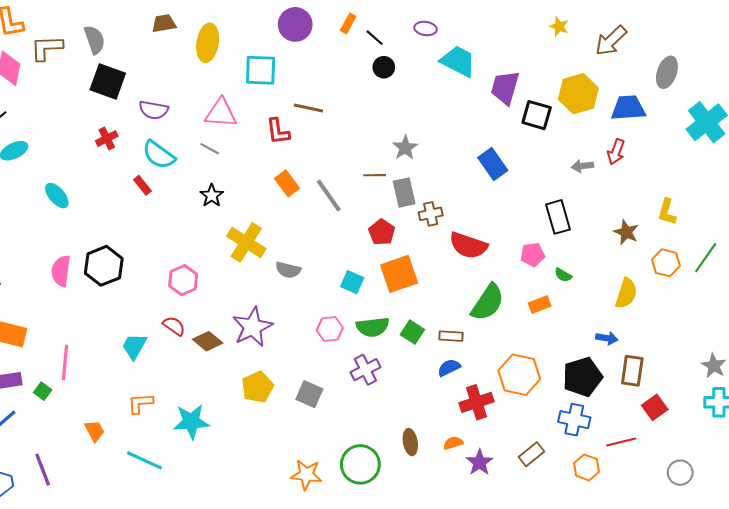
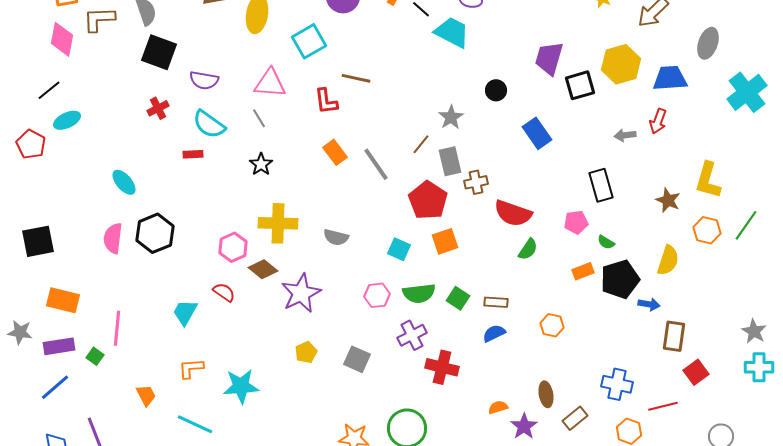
cyan trapezoid: (458, 61) -> (452, 32), moved
black circle: (384, 67) -> (496, 90), moved
cyan square: (261, 70) -> (309, 41), turned -32
black square: (537, 115) -> (580, 85), turned -32
gray line: (210, 149) -> (259, 118), turned 30
brown line: (375, 175) -> (421, 144), turned -50
red rectangle: (142, 185) -> (193, 154), turned -54
cyan ellipse: (57, 196) -> (124, 182), moved
yellow L-shape: (667, 212) -> (708, 180), size x1.4
red pentagon: (382, 232) -> (428, 200), size x1.5
yellow cross: (246, 242) -> (278, 223), moved, turned -30
orange square: (399, 274) -> (445, 241), size x0.7
green semicircle: (488, 302) -> (528, 249), moved, size x0.6
brown diamond: (208, 341) -> (263, 269), moved
orange hexagon: (519, 375) -> (552, 325), moved, size x0.6
black pentagon: (582, 377) -> (620, 279), moved
yellow pentagon: (258, 387) -> (306, 352), size x0.7
red cross: (476, 402) -> (442, 367), moved, turned 32
brown ellipse: (410, 442) -> (546, 394), moved

